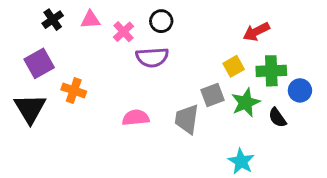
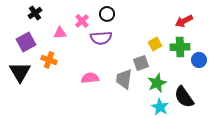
pink triangle: (90, 20) -> (60, 33), moved
red arrow: (256, 32) -> (184, 21), moved
green star: (246, 103) -> (157, 83), moved
black semicircle: (277, 118) -> (184, 97), moved, size x1.6

